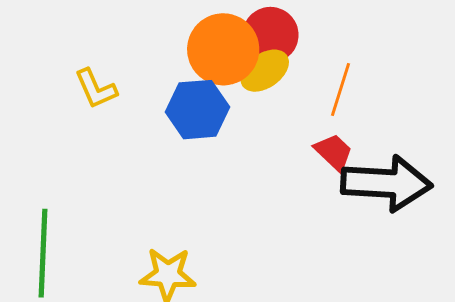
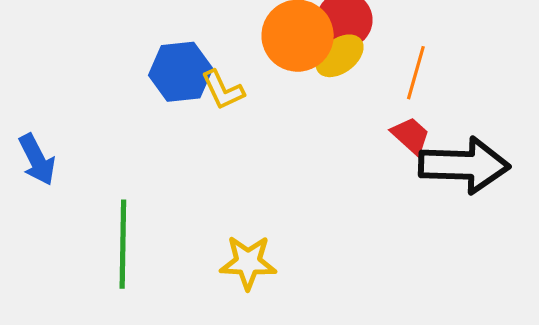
yellow L-shape: (96, 89) -> (223, 90), moved
blue hexagon: (198, 110) -> (181, 72), moved

